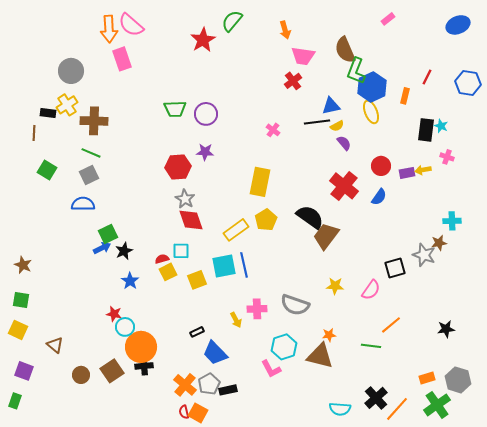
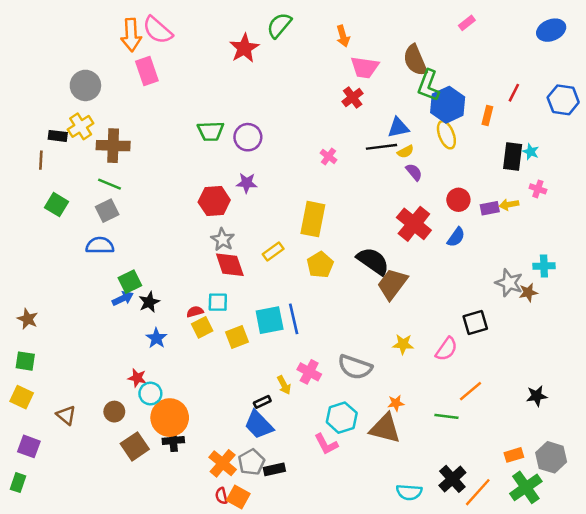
yellow rectangle: (236, 230) -> (273, 252), moved, size x0.7
gray star: (424, 255) -> (509, 283), moved
pink cross: (257, 309) -> (309, 372), turned 30
black rectangle: (197, 332) -> (262, 402), moved
brown circle: (81, 375) -> (114, 412), moved

